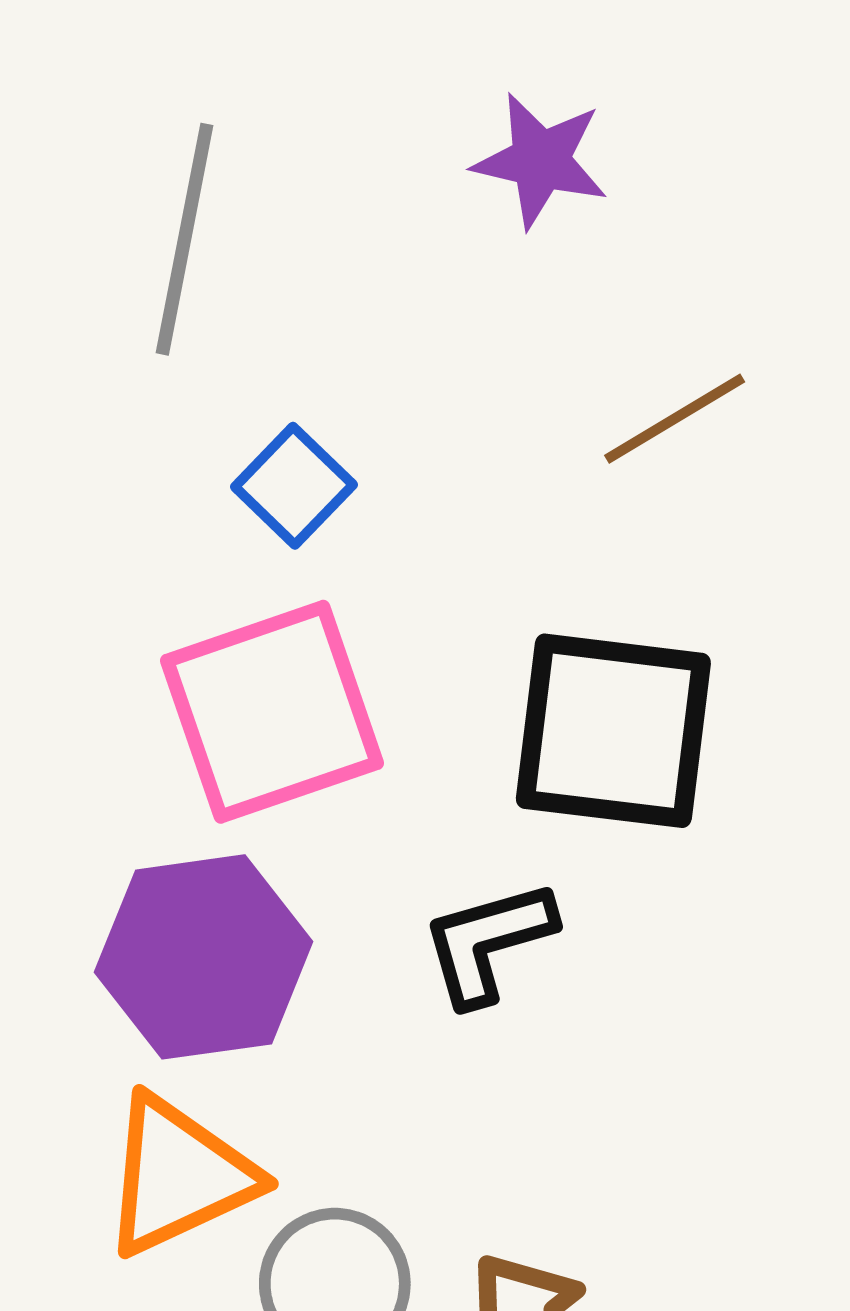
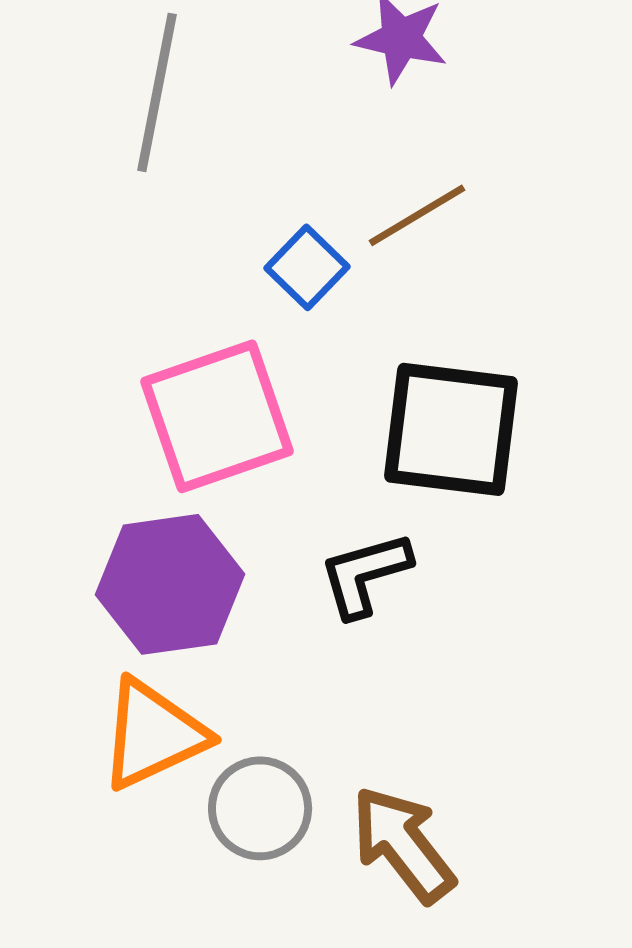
brown line: (675, 419) -> (417, 215), moved
blue square: (294, 486) -> (307, 267), moved

